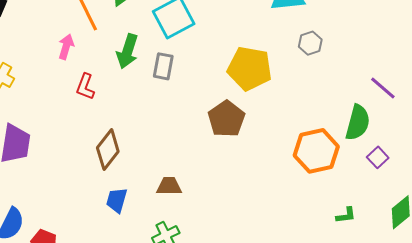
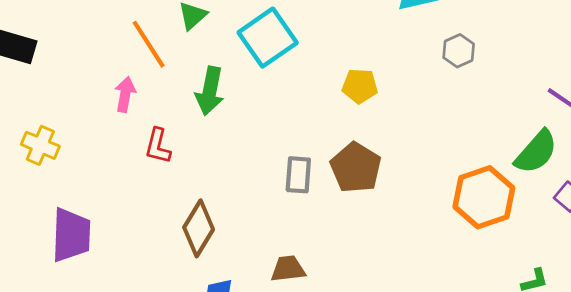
gray rectangle: (163, 66) -> (298, 175), moved
yellow pentagon: (250, 68) -> (360, 86), moved, size x0.6
green semicircle: (358, 123) -> (536, 152), turned 33

